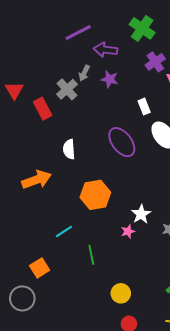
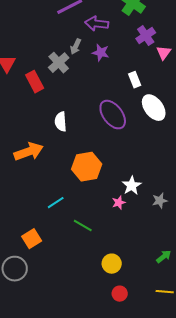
green line: (91, 255) -> (83, 226), turned -48

